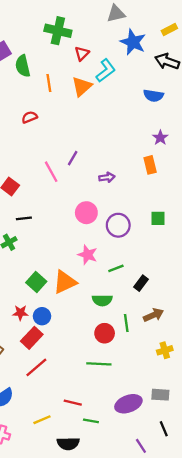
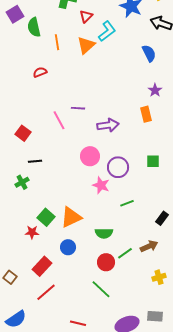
blue semicircle: (153, 96) -> (149, 53), turned -126
purple line: (73, 158) -> (78, 108), turned 64
purple arrow: (107, 177) -> (108, 125), size x1.5
pink star: (87, 255) -> (101, 185), moved
green line: (116, 268) -> (127, 203), moved
black rectangle: (141, 283) -> (162, 218), moved
red star: (20, 313) -> (32, 232), moved
blue circle: (42, 316) -> (68, 247), moved
green line: (126, 323) -> (125, 253), turned 63
green line: (99, 364) -> (101, 289), turned 40

